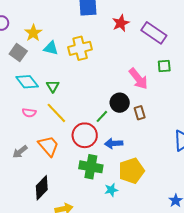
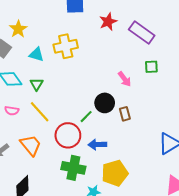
cyan triangle: (51, 48) -> (36, 54), moved
pink arrow: (138, 79) -> (124, 79), size x0.7

